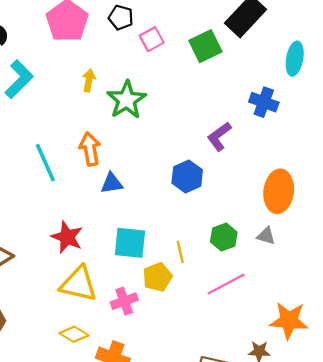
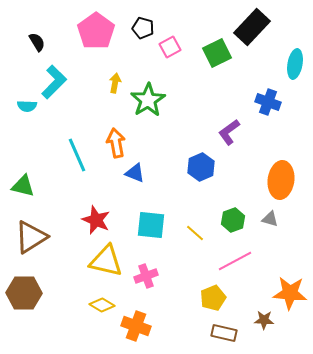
blue triangle: (112, 183) -> (135, 173), turned 30
yellow line: (180, 252) -> (195, 233), turned -36
yellow pentagon: (157, 277) -> (213, 298), moved

